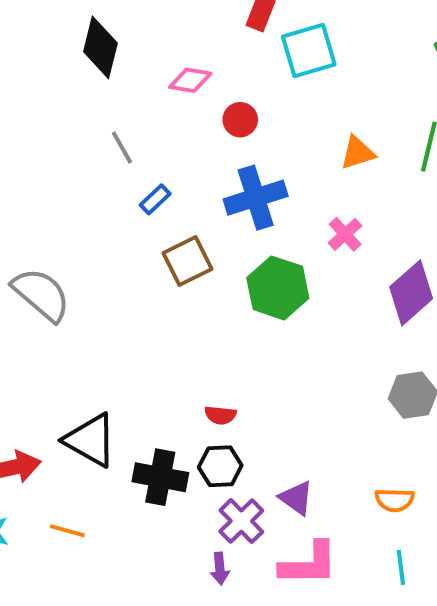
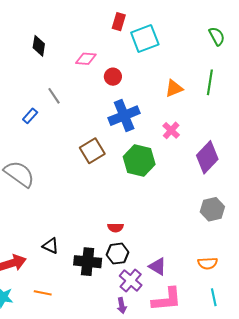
black diamond: (100, 47) -> (39, 46), size x0.7
blue rectangle: (155, 199) -> (30, 116), moved
black triangle: (90, 440) -> (51, 246), size x0.6

